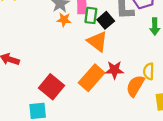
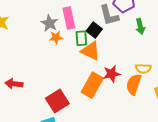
green rectangle: (91, 15) -> (81, 38), moved
yellow semicircle: (149, 71) -> (143, 69), turned -77
red square: (52, 87) -> (57, 101), turned 30

